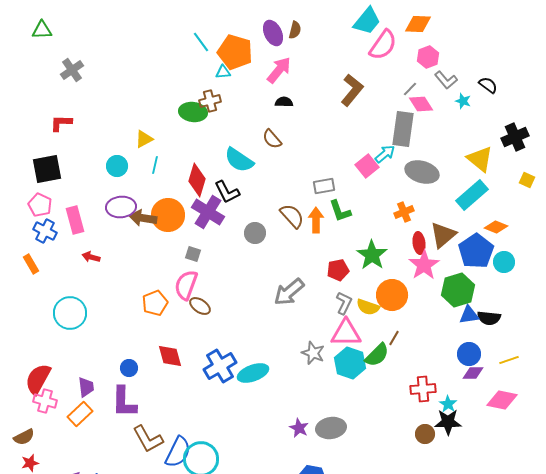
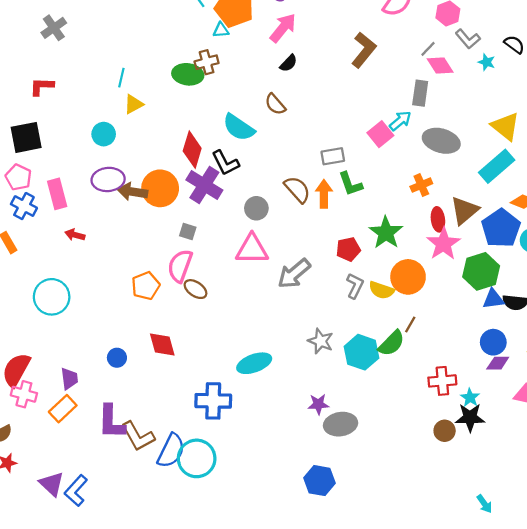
black semicircle: (284, 102) -> (288, 63), turned 132
gray rectangle: (403, 129) -> (420, 93), size x0.7
cyan line: (155, 165) -> (121, 78), moved
pink triangle: (346, 333) -> (252, 249), moved
blue cross: (220, 366) -> (213, 401), moved, turned 32
purple L-shape: (124, 402) -> (111, 422), moved
purple star: (299, 428) -> (318, 404), moved, turned -30

